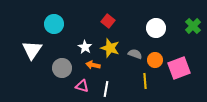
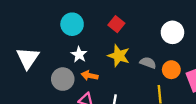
cyan circle: (54, 24) -> (72, 24), moved
white star: (85, 47) -> (79, 55), moved
orange arrow: (93, 65) -> (90, 76), moved

